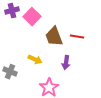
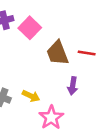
yellow arrow: (35, 60) -> (31, 96), moved

